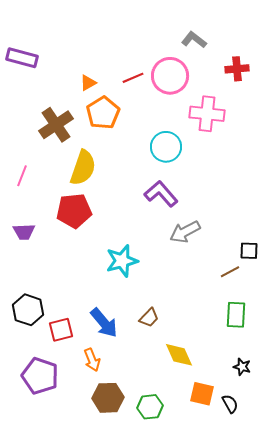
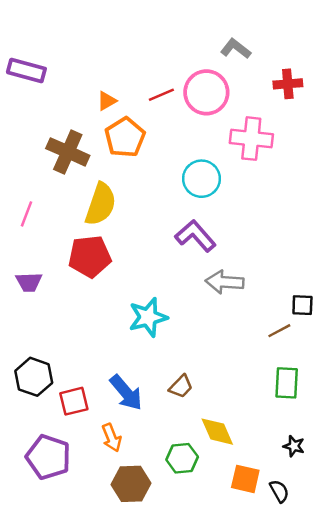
brown cross: (56, 125) -> (68, 152), turned -32
gray arrow: (185, 232) -> (225, 282), turned 32
green hexagon: (150, 407) -> (182, 458), moved

